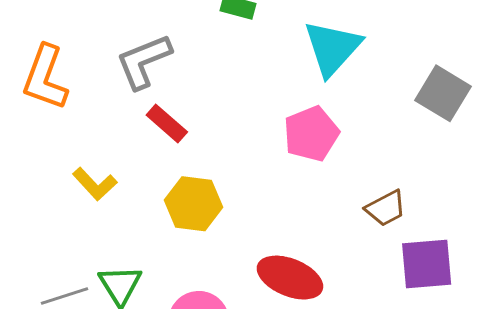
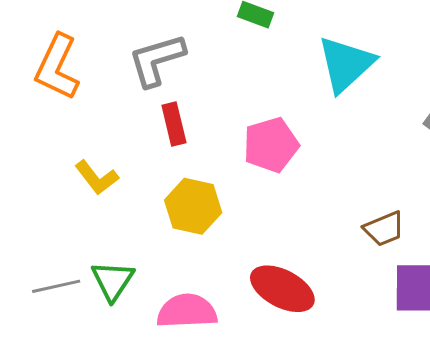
red rectangle: (167, 124) -> (174, 124), turned 30
pink pentagon: (311, 134) -> (271, 145), moved

